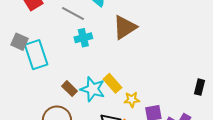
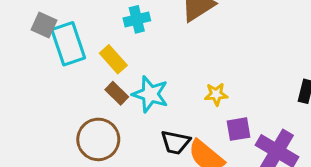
yellow rectangle: (112, 83) -> (113, 59), moved
yellow star: (132, 100) -> (216, 94), moved

